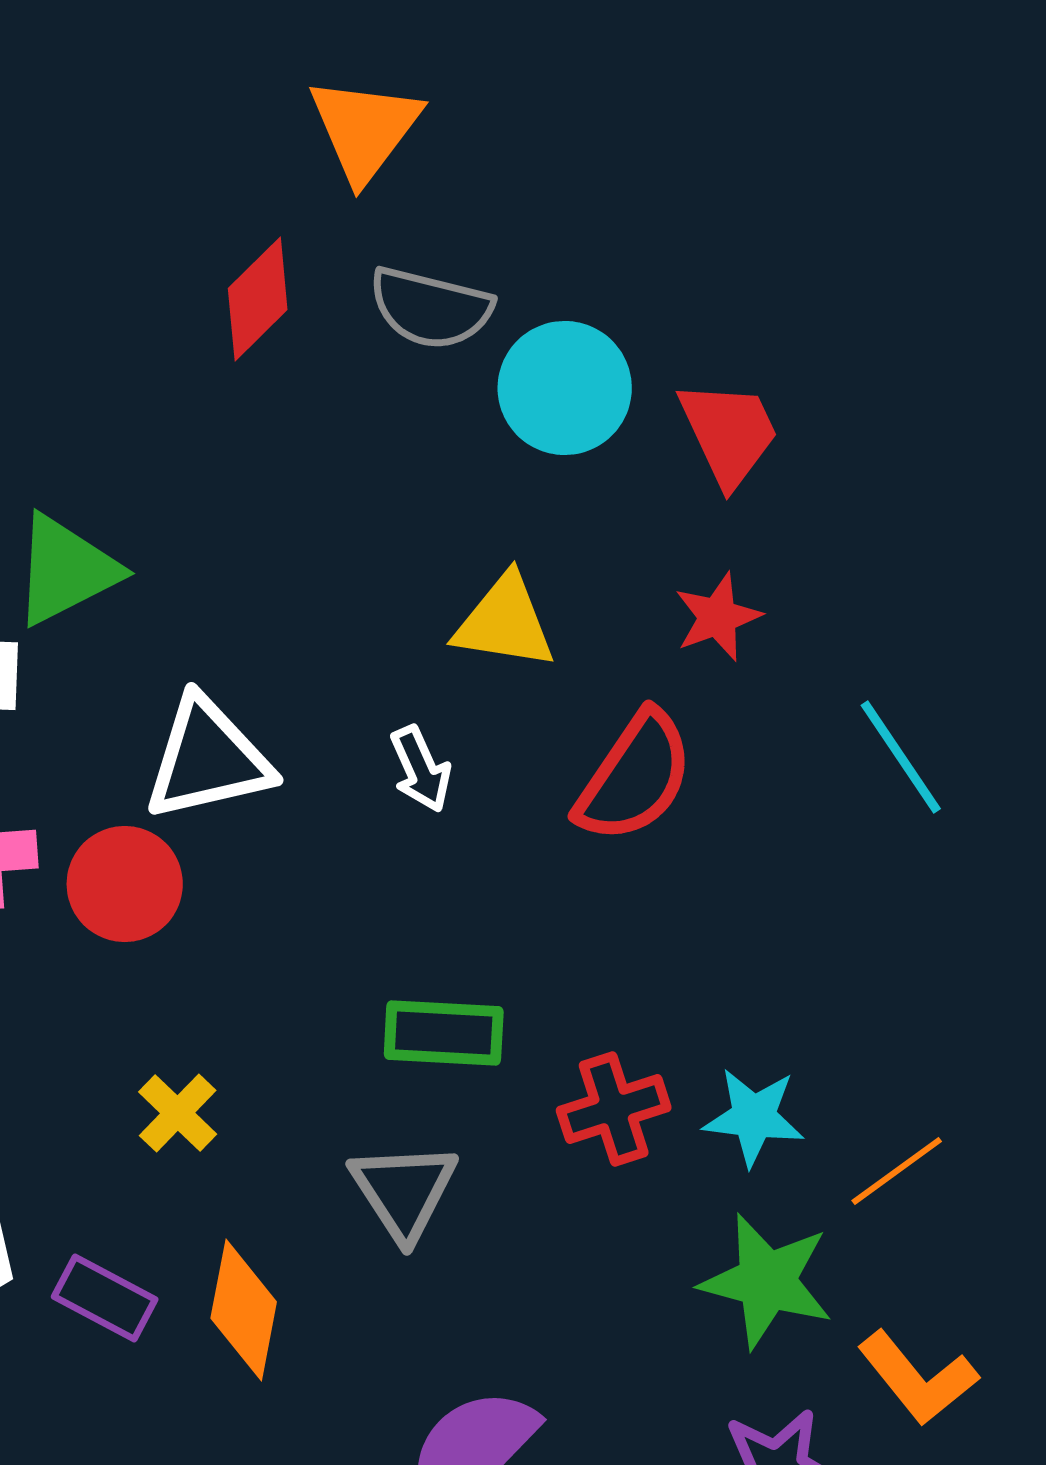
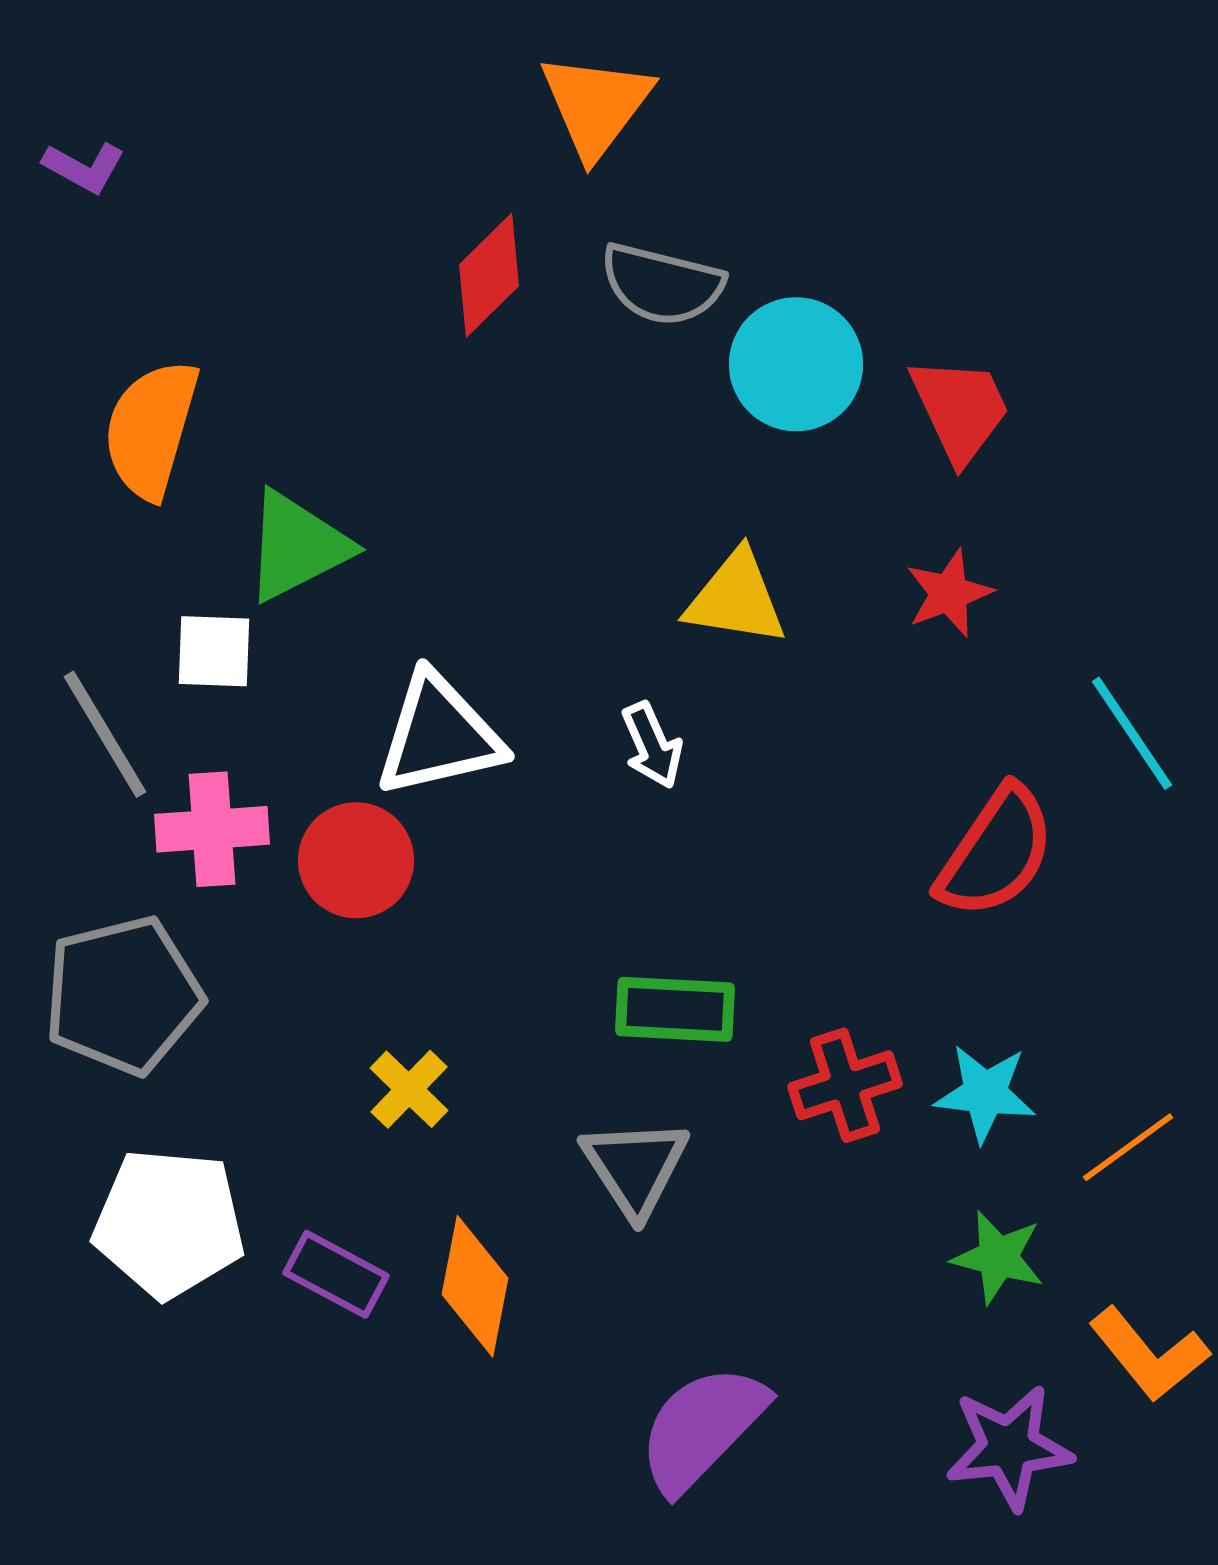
red semicircle: (635, 777) -> (996, 852), moved
green star: (767, 1281) -> (998, 1257), size x0.7

